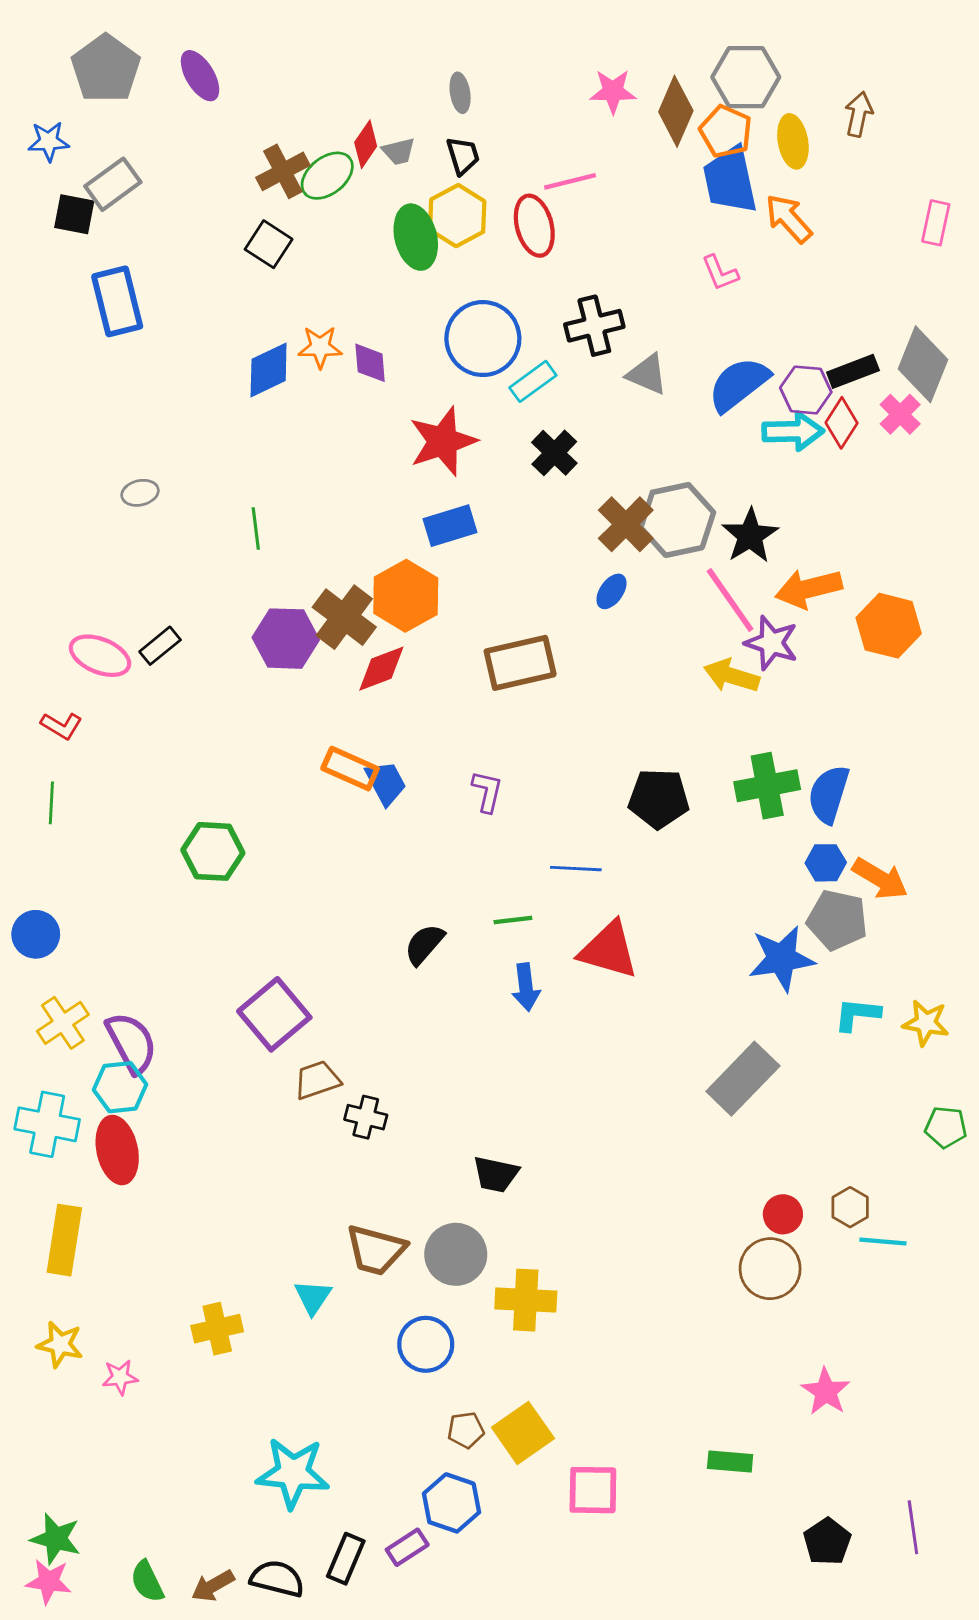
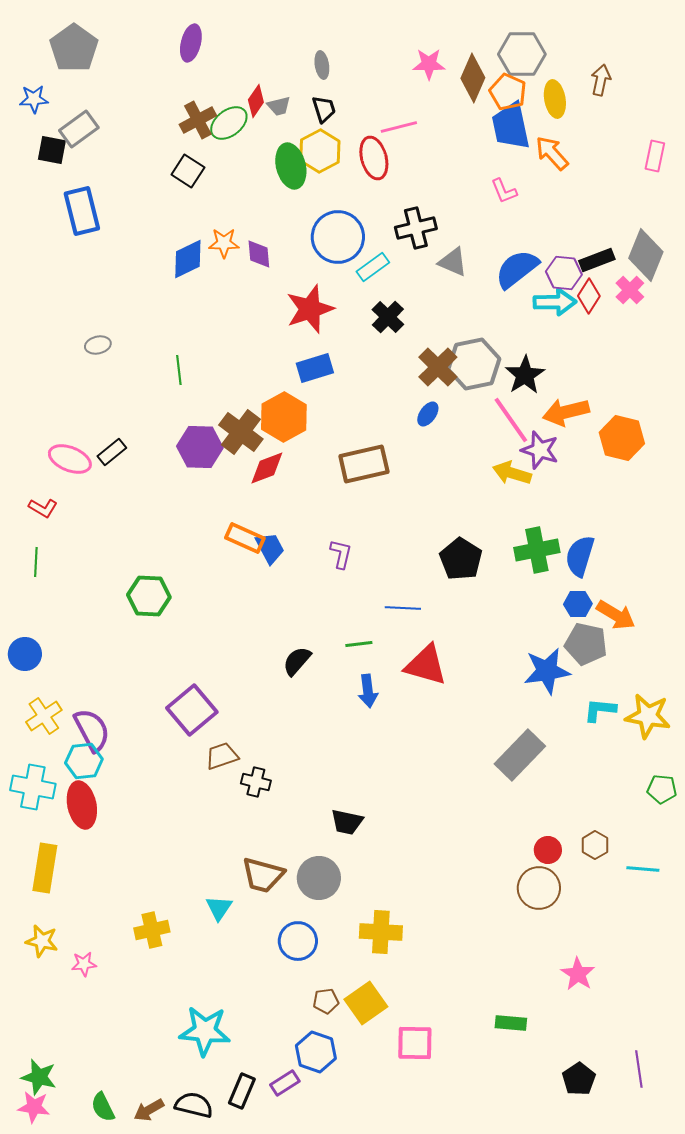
purple ellipse: (200, 76) -> (191, 43), moved, turned 45
black pentagon: (659, 799) -> (461, 559), turned 30
yellow star: (926, 1023) -> (648, 716), size x1.4
cyan line: (883, 1241) -> (643, 869), moved
yellow cross: (526, 1300) -> (381, 932), moved

